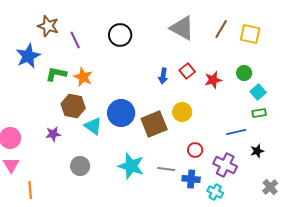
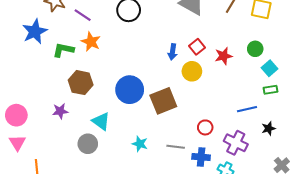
purple line: (75, 40) -> (83, 15), turned -30
orange star: (83, 77) -> (91, 42), moved
yellow circle: (182, 112) -> (192, 71), moved
cyan triangle: (93, 126) -> (101, 121), moved
cyan star: (131, 166) -> (140, 144), size x0.6

